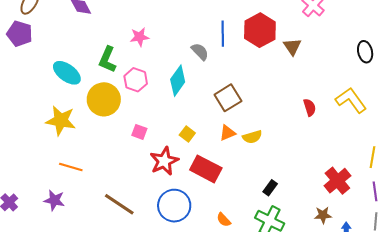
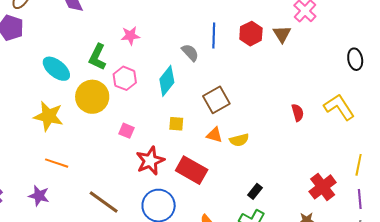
red hexagon: (260, 30) -> (251, 34), size x0.7
brown triangle: (292, 47) -> (282, 34), moved
orange triangle: (227, 133) -> (214, 135), turned 36
yellow square: (187, 134) -> (176, 124), moved, turned -35

